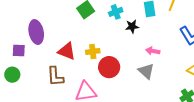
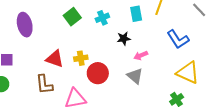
black star: (132, 26) -> (124, 39), moved
purple ellipse: (36, 32) -> (25, 25), moved
pink arrow: (153, 51) -> (141, 56), turned -32

